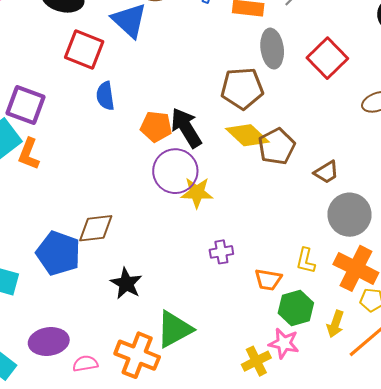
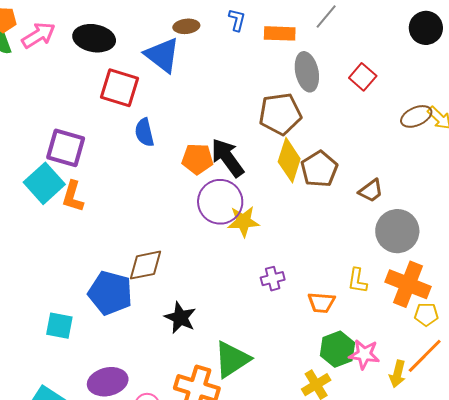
red square: (327, 58) -> (363, 77), size x0.7
yellow diamond: (247, 135) -> (289, 160), turned 69
green hexagon: (296, 308) -> (338, 349), moved
yellow arrow: (335, 324) -> (397, 374), moved
pink star: (284, 343) -> (364, 354), moved

